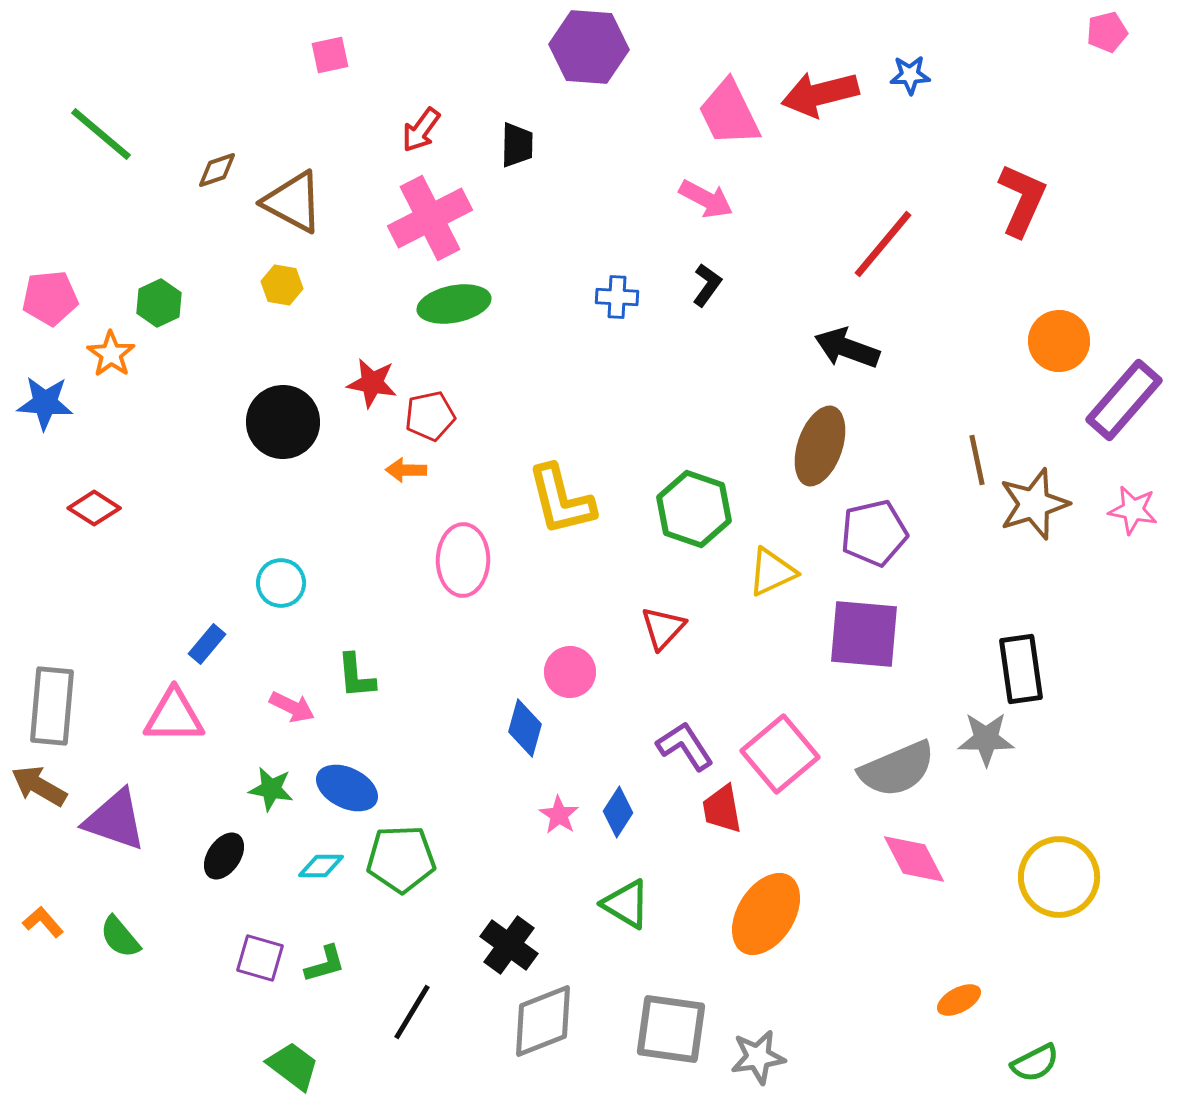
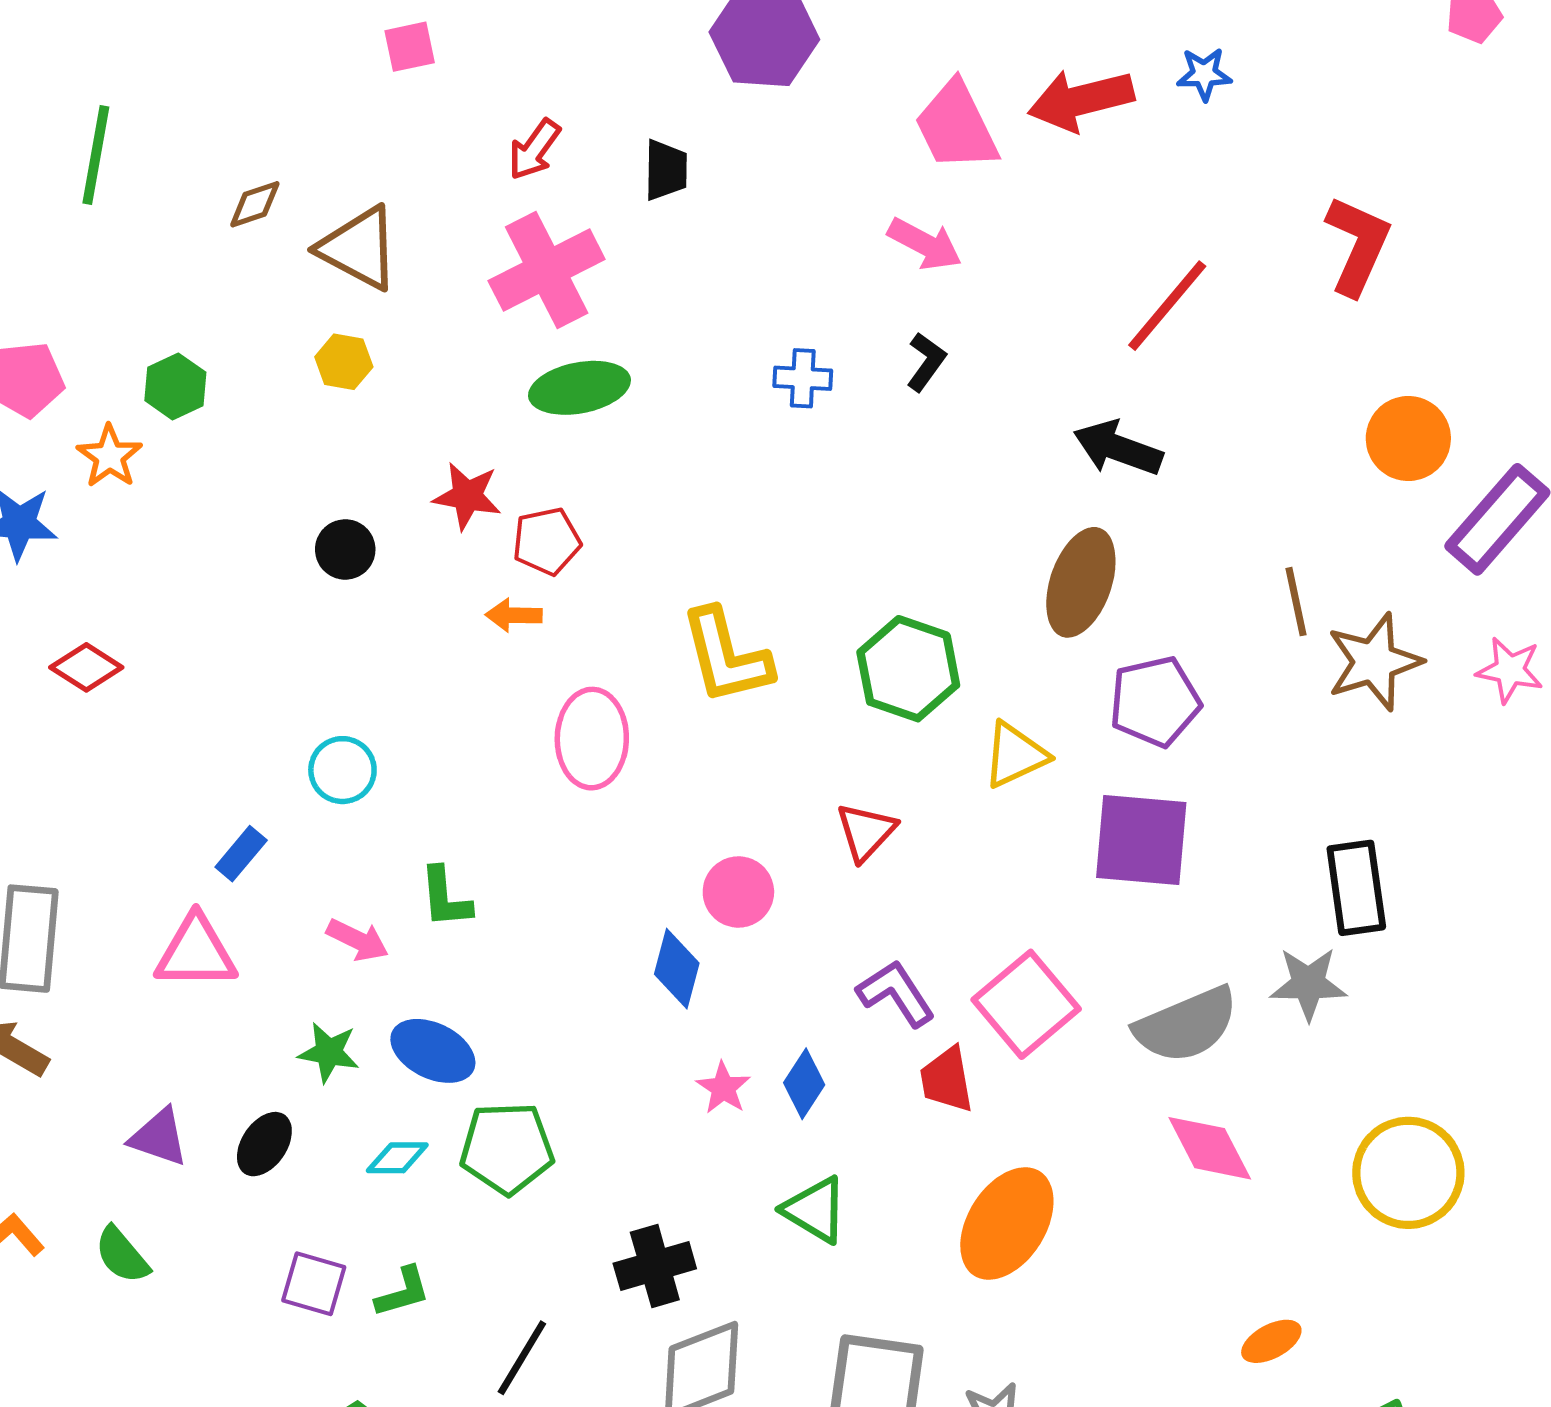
green line: (101, 134) -> (96, 155), turned 60
black circle: (283, 422) -> (345, 549), size x0.6
purple triangle: (115, 820) -> (159, 1137), moved, size x0.7
black cross: (509, 945) -> (655, 1266), turned 38

